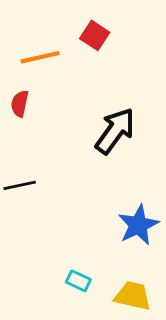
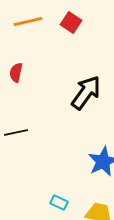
orange line: (40, 57) -> (28, 22), moved

